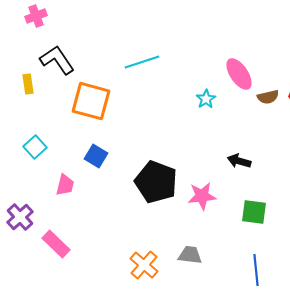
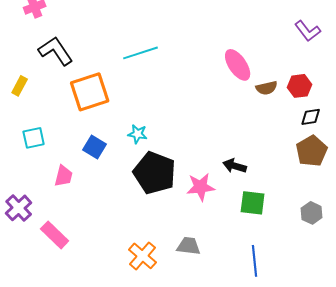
yellow rectangle: (28, 84) -> (20, 86), moved, turned 36
cyan star: (206, 99) -> (138, 134), moved, turned -30
orange square: (91, 101) -> (90, 92), turned -33
cyan square: (35, 147) -> (34, 138), turned 30
black arrow: (239, 161) -> (235, 166), moved

